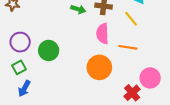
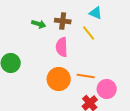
orange line: (128, 47) -> (86, 76), moved

